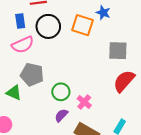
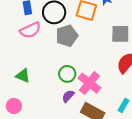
gray pentagon: (32, 75) -> (67, 36), moved, turned -30
pink cross: (84, 102) -> (89, 83), size x1.6

